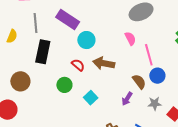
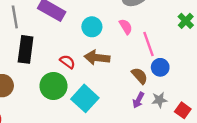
cyan circle: (86, 40) -> (92, 27), moved
green circle: (64, 85) -> (53, 86), size x1.5
cyan square: (91, 98) -> (85, 98), size x1.6
purple arrow: (127, 99) -> (138, 100), moved

